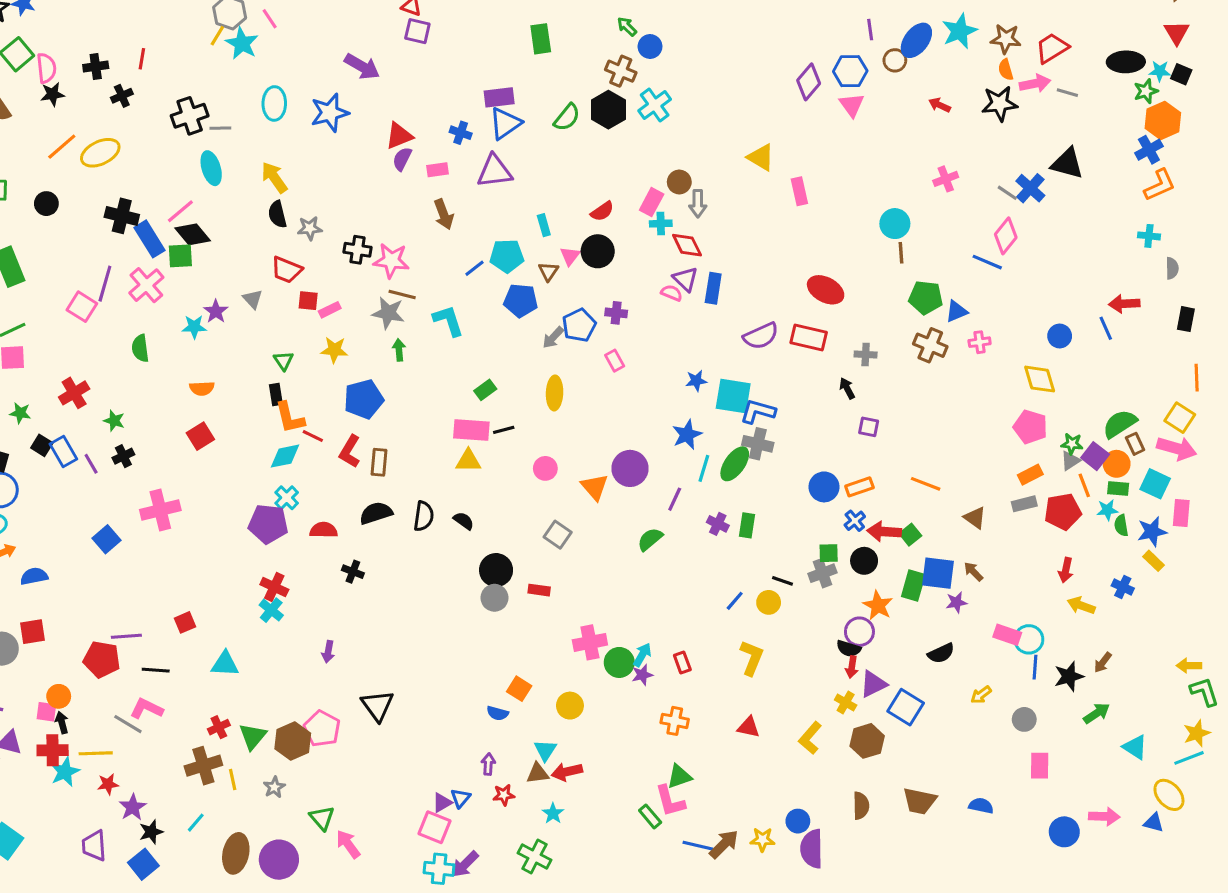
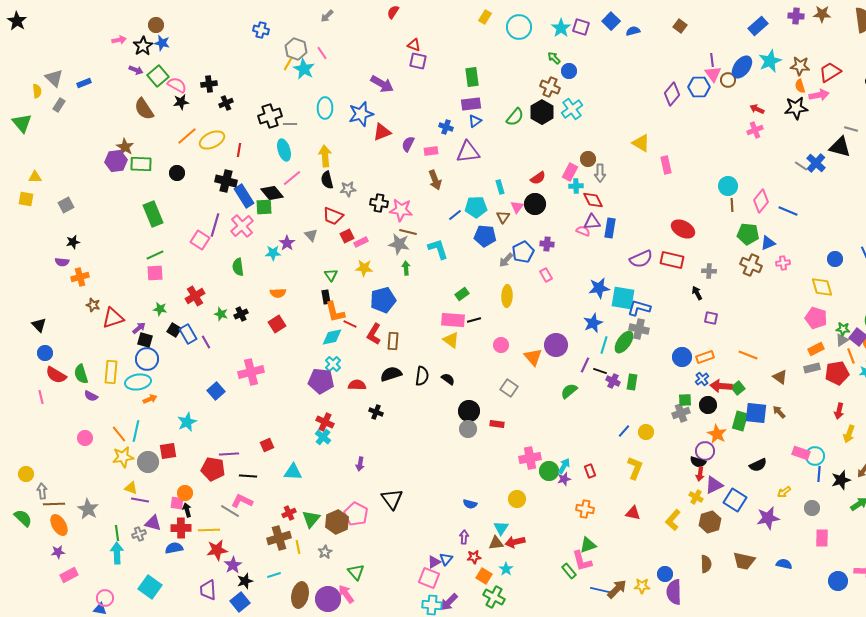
green rectangle: (541, 39) -> (472, 77), moved
red line: (142, 59) -> (239, 150), moved
pink semicircle: (46, 68) -> (177, 85), turned -54
gray line: (1067, 93) -> (851, 129), moved
pink triangle: (852, 105) -> (713, 74), moved
blue triangle: (505, 123) -> (475, 121), size x0.6
red triangle: (399, 136) -> (382, 132), moved
yellow arrow: (274, 177) -> (325, 156), turned 30
pink cross: (946, 179) -> (755, 130), moved
pink line: (180, 211) -> (292, 178), moved
pink diamond: (1006, 236) -> (761, 201), moved
purple triangle: (685, 279) -> (592, 222), turned -48
red square: (308, 301) -> (347, 236), turned -32
blue star: (696, 381) -> (599, 288), size x1.5
black cross: (123, 456) -> (241, 314), moved
yellow triangle: (468, 461) -> (451, 340), turned 36
blue semicircle: (34, 576) -> (174, 548), moved
black line: (782, 581) -> (600, 371), moved
purple star: (956, 602) -> (768, 518), moved, size x1.6
yellow arrow: (1081, 605) -> (849, 434), turned -90
orange square: (519, 689) -> (484, 576), moved
cyan star: (65, 772) -> (187, 422), moved
red star: (108, 784) -> (217, 550), size x1.5
cyan line: (196, 823) -> (274, 575), turned 32
pink arrow: (348, 844) -> (346, 594), moved

